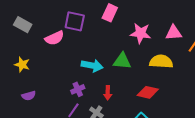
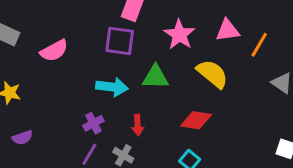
purple square: (75, 21) -> (120, 41), moved
pink star: (141, 33) -> (179, 35), turned 30
yellow semicircle: (161, 62) -> (212, 74), turned 40

